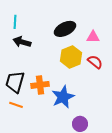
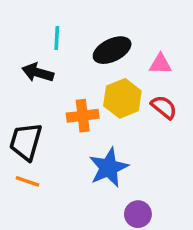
cyan line: (15, 22) -> (57, 38), moved
orange cross: (40, 85) -> (83, 116), moved

